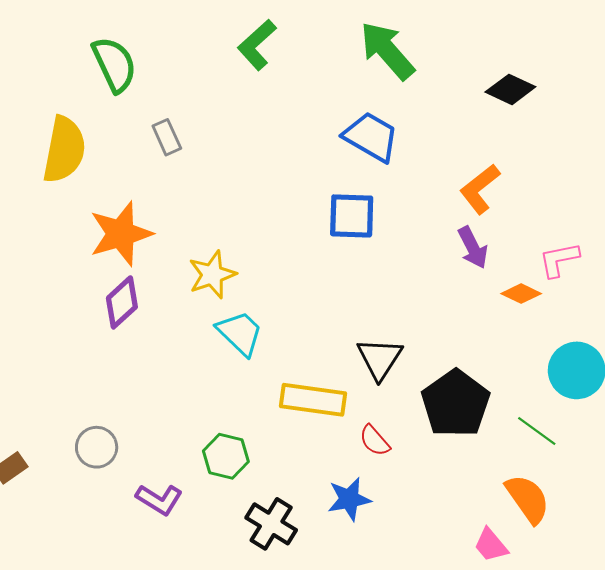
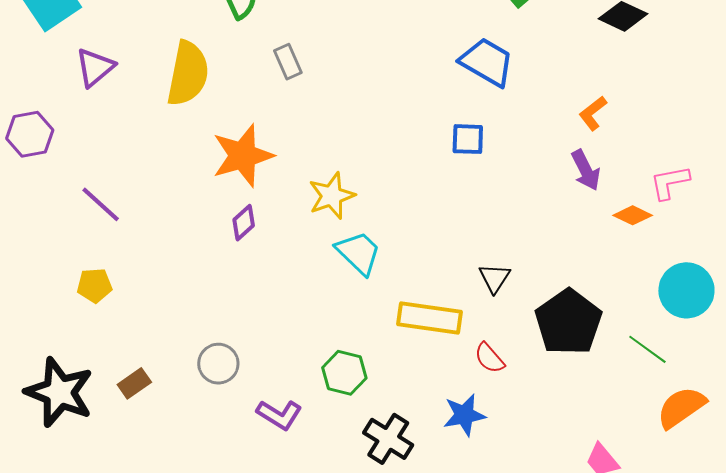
orange L-shape: (480, 189) -> (593, 113), size x0.7
blue square: (352, 216) -> (468, 139), size x0.7
purple diamond: (122, 302) -> (244, 223), size x0.7
black triangle: (380, 358) -> (495, 278), size x0.7
orange semicircle: (528, 499) -> (681, 407), moved, turned -90

